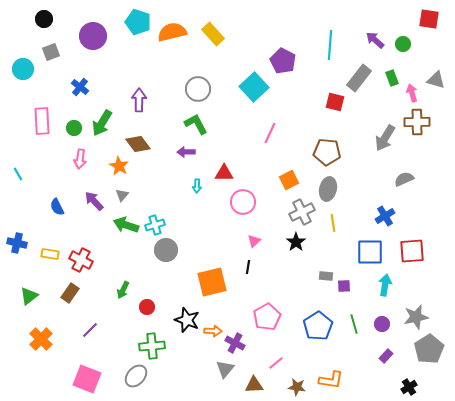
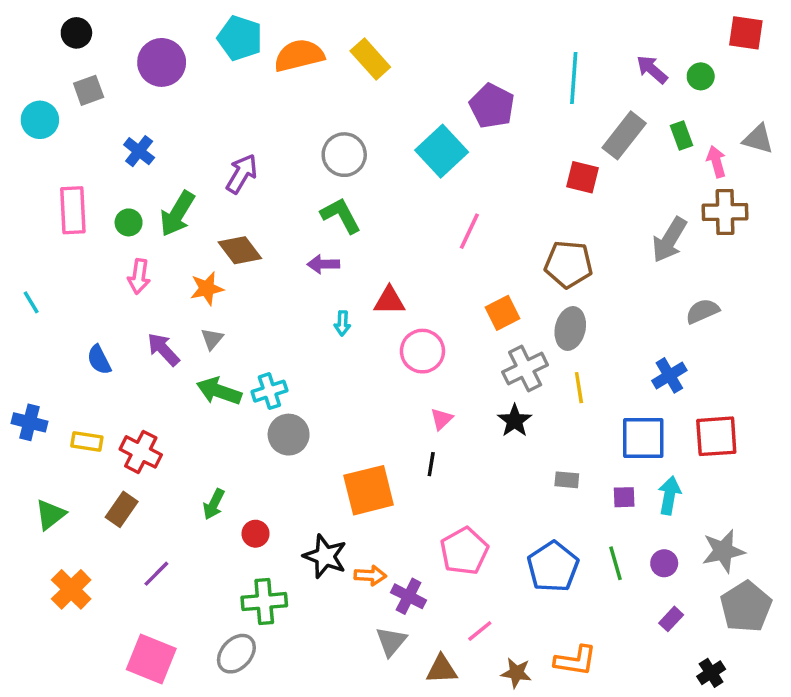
purple arrow: (139, 100) -> (242, 174), turned 30
orange star: (119, 166) -> (207, 289), turned 30
purple square: (344, 286) -> (624, 497), moved

